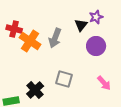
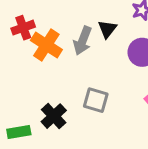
black triangle: (81, 25) -> (107, 29), moved
red cross: (14, 29) -> (23, 28), turned -35

